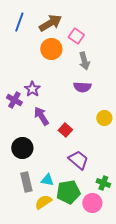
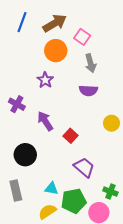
purple star: (32, 89) -> (45, 80), moved
gray rectangle: (26, 182) -> (16, 190), moved

